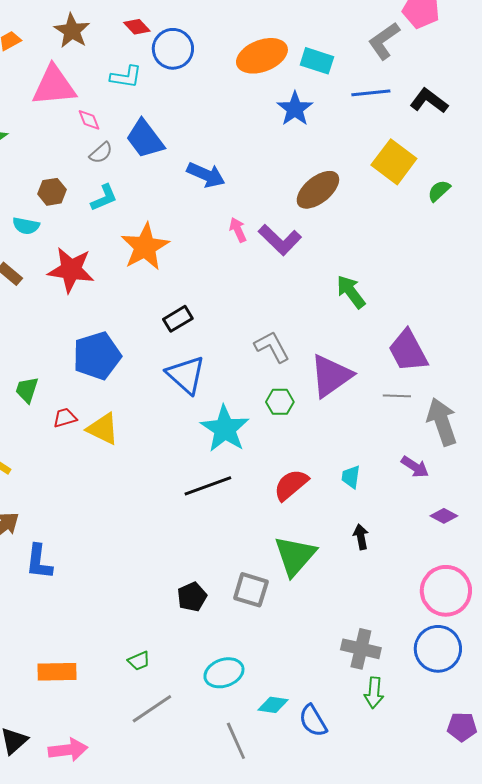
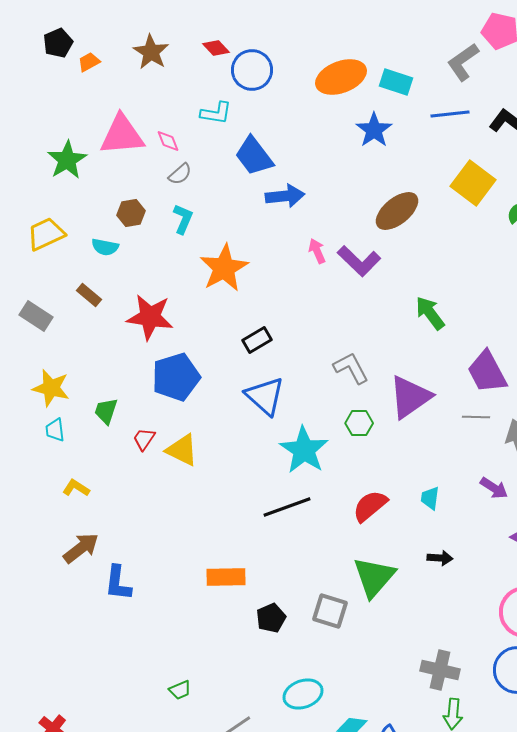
cyan L-shape: (126, 77) -> (216, 113), moved
pink triangle: (54, 86) -> (122, 135), moved
blue trapezoid: (145, 139) -> (254, 156), moved
blue arrow: (206, 175) -> (285, 196), turned -30
cyan L-shape: (104, 198) -> (183, 219), turned -44
red star: (71, 270) -> (150, 317), moved
red trapezoid: (65, 418) -> (144, 439), turned -40
black arrow: (361, 537) -> (440, 558), turned 105
green trapezoid: (139, 661) -> (180, 690), moved
orange rectangle: (57, 672) -> (226, 577), moved

